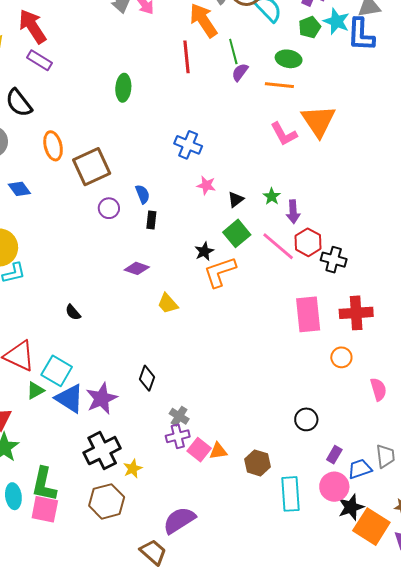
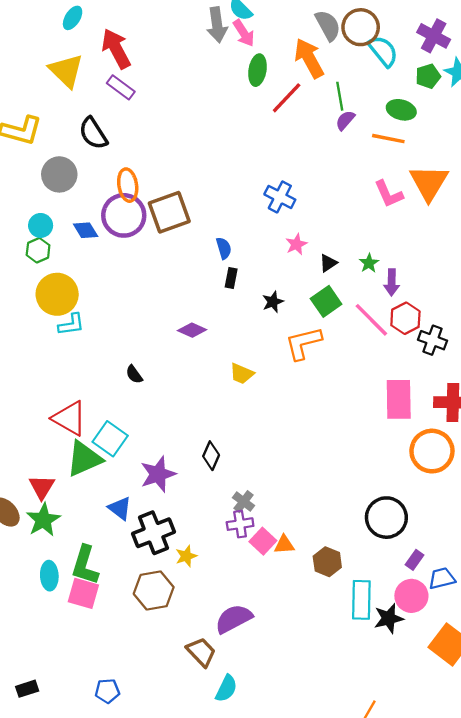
red line: (186, 57) -> (287, 98), turned 44
green ellipse: (123, 88) -> (257, 70), moved
pink star: (206, 185) -> (296, 244), turned 30
purple circle: (109, 208) -> (124, 215), moved, size x1.8
black star: (204, 251) -> (273, 302), moved
purple diamond: (137, 268) -> (192, 330), moved
yellow trapezoid: (168, 304) -> (242, 374), turned -30
orange circle: (341, 357) -> (432, 451), size x1.8
green triangle: (35, 390) -> (84, 459), size x1.8
blue triangle: (70, 398) -> (120, 508), moved, size x0.7
black circle: (306, 419) -> (386, 518), size x1.6
black star: (351, 507) -> (389, 618), moved

